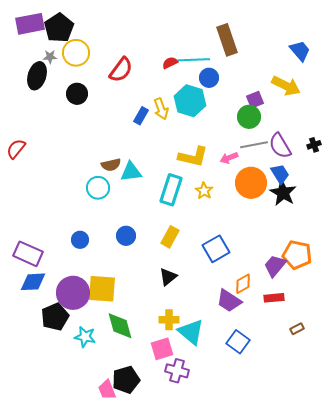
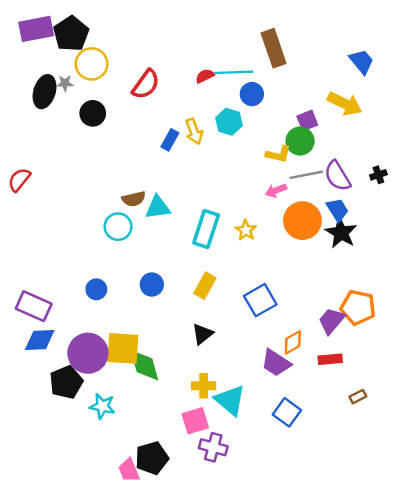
gray star: (50, 57) -> (65, 83), moved
cyan hexagon: (190, 101) -> (229, 122), size x0.7
yellow L-shape: (193, 157) -> (278, 154), moved, size x0.7
green diamond: (120, 326) -> (145, 365), moved

